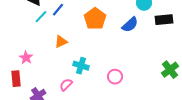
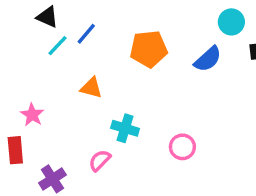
orange pentagon: (95, 19) -> (149, 49), turned 30
orange triangle: (61, 42) -> (91, 88), turned 40

